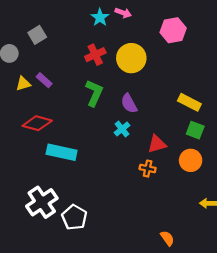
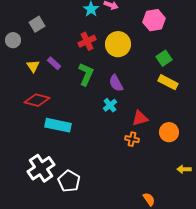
purple rectangle: (44, 80) -> (54, 63), moved
yellow triangle: (23, 84) -> (33, 66), moved, turned -48
green square: (195, 130) -> (164, 58), moved, turned 35

